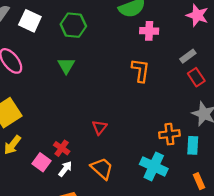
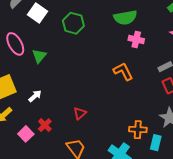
green triangle: (66, 66) -> (39, 56), moved
orange L-shape: (141, 70) -> (123, 71), turned -45
white arrow: (65, 169) -> (35, 96), moved

